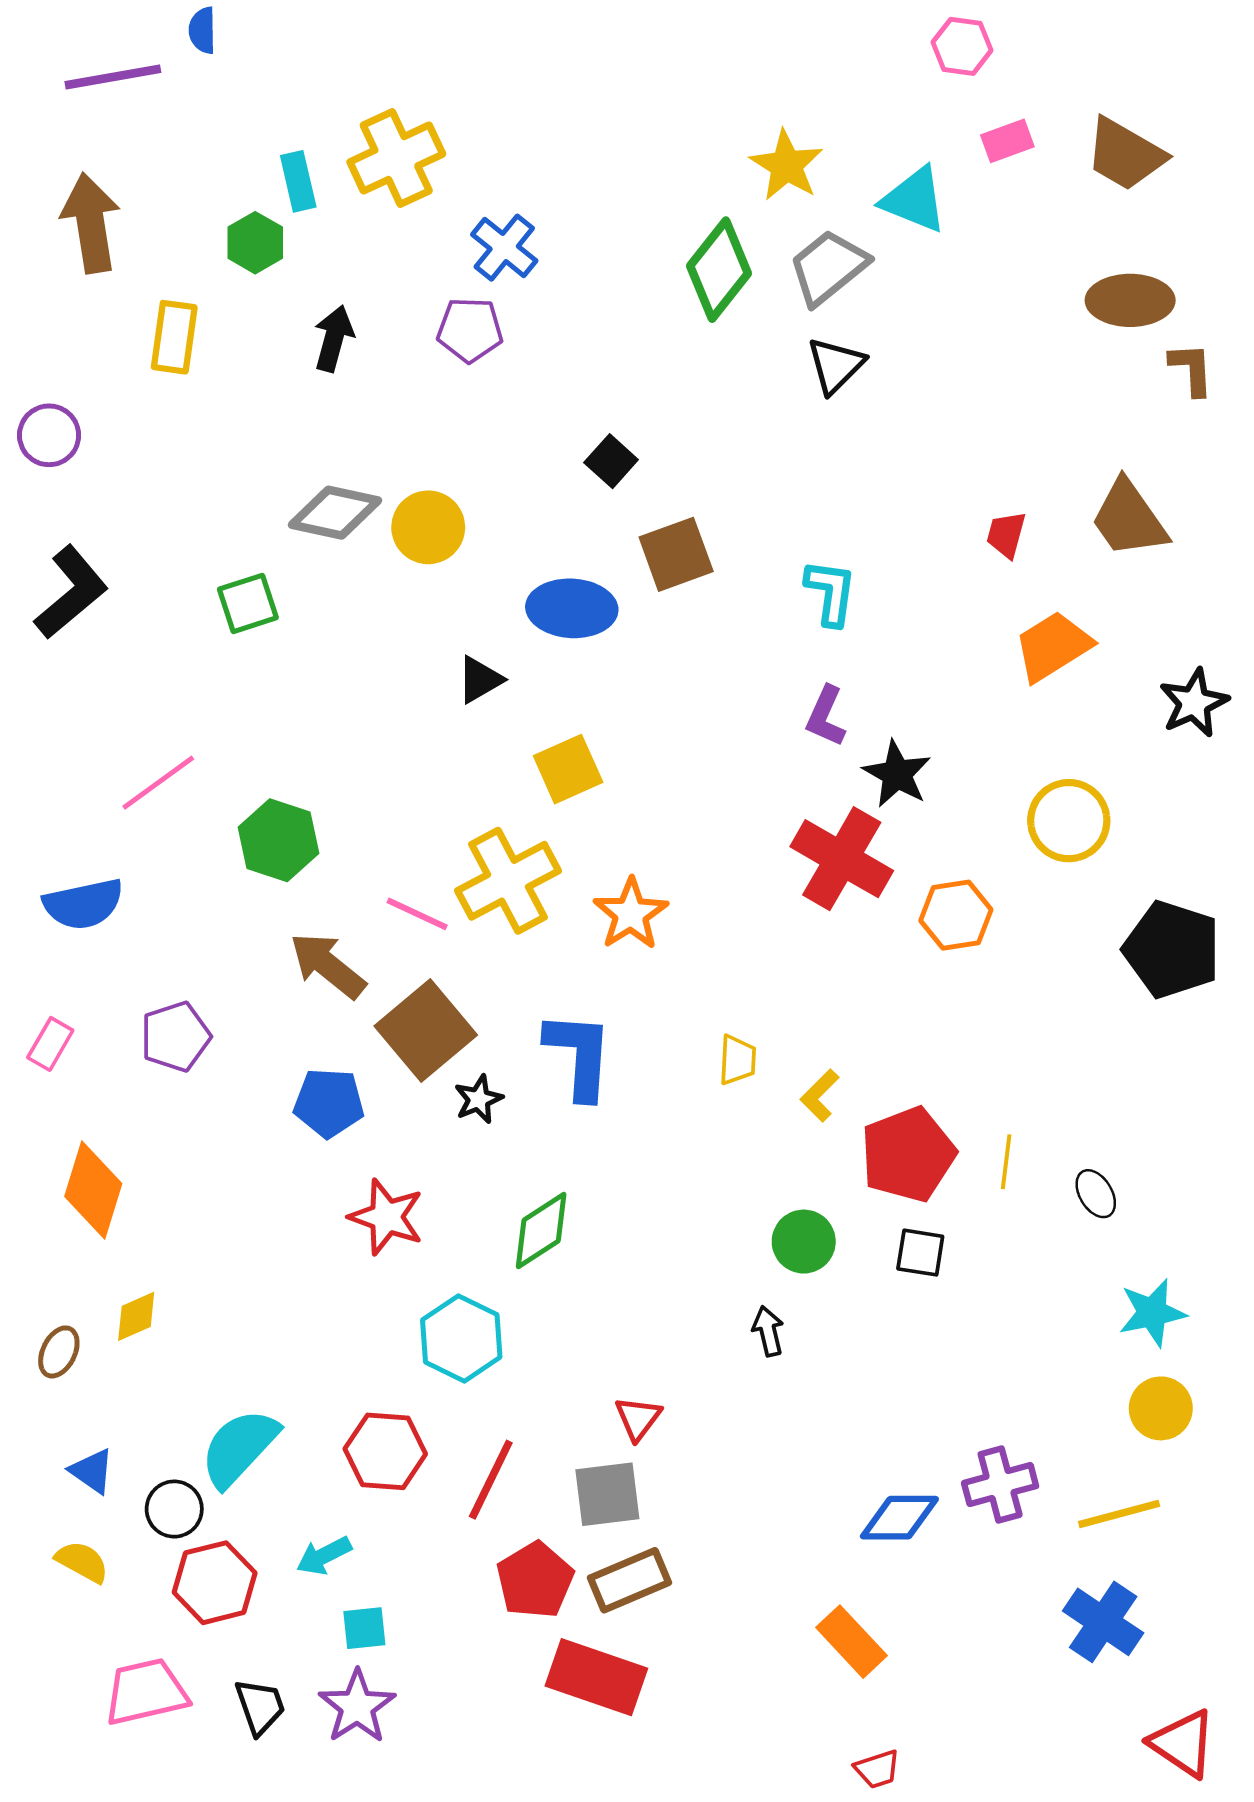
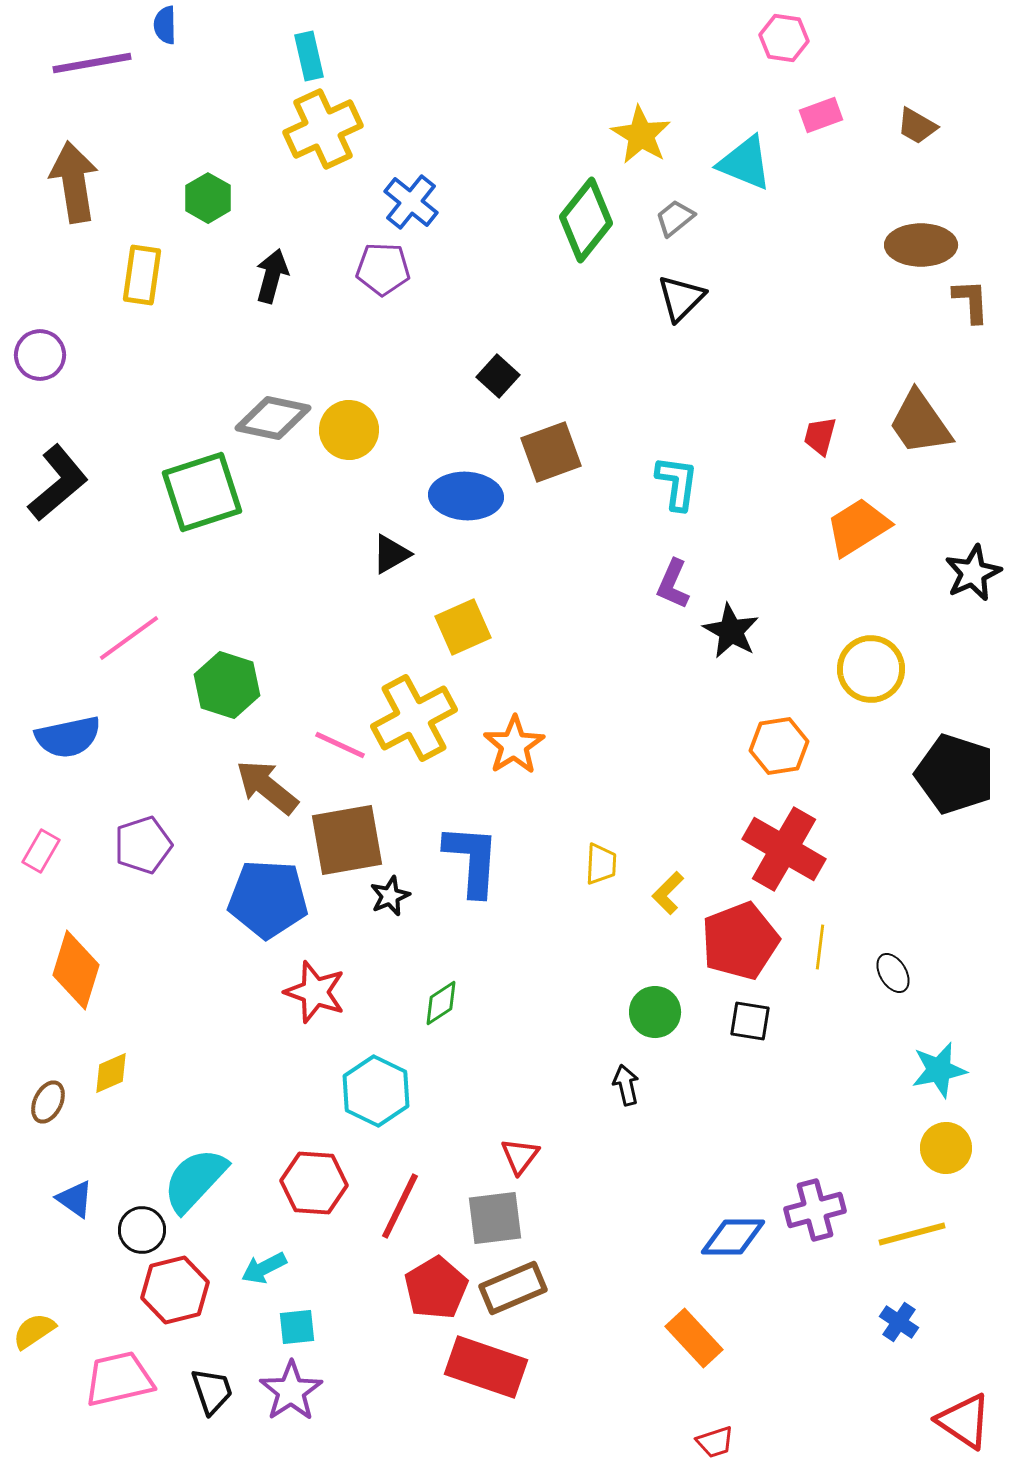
brown trapezoid: (1125, 154) -> (917, 126), size x0.6
cyan rectangle: (298, 181) -> (309, 56), moved
gray trapezoid: (828, 267) -> (675, 218), size x0.6
green square: (248, 603) -> (202, 492), size x1.6
red cross: (842, 859) -> (784, 849), moved
brown square: (426, 1030) -> (347, 840), turned 30
blue pentagon: (329, 1103) -> (268, 899), size x1.4
green diamond: (541, 1230) -> (441, 1003), size x0.7
yellow semicircle: (82, 1562) -> (34, 1331), moved, turned -63
blue cross: (1103, 1622) -> (899, 1322), size x0.6

